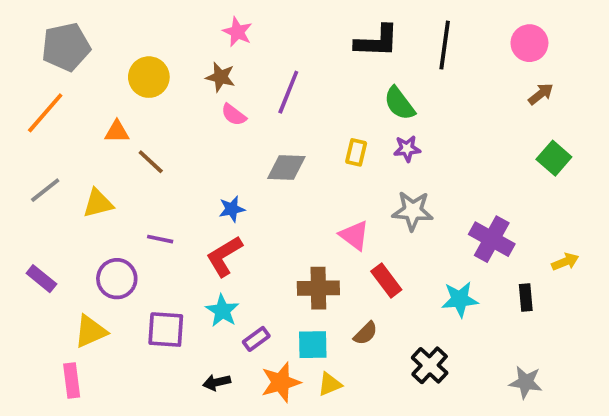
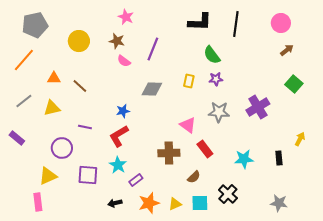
orange triangle: (117, 132) -> (54, 78), moved
purple cross: (492, 239) -> (258, 107), moved, turned 30
yellow arrow: (565, 262) -> (300, 139), turned -40
purple rectangle: (41, 279) -> (17, 138), moved
cyan square: (313, 345) -> (200, 203), moved

